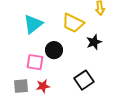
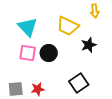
cyan triangle: (33, 24) -> (28, 27), turned -35
pink square: (35, 62) -> (28, 53), moved

